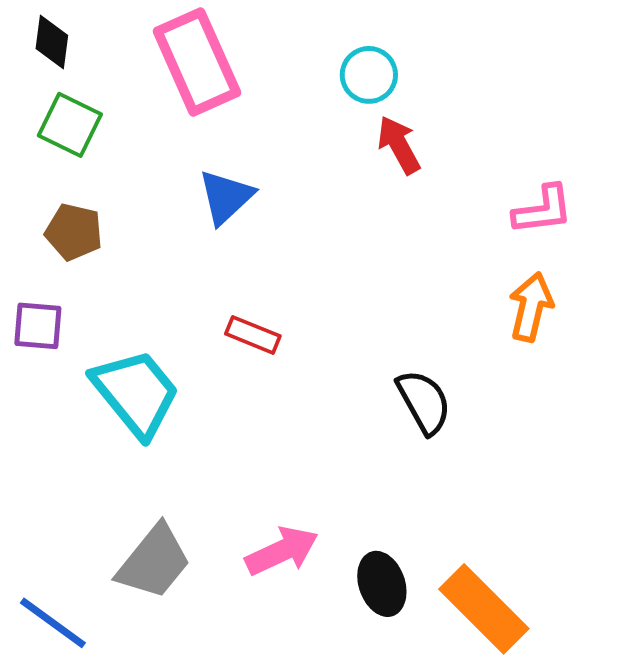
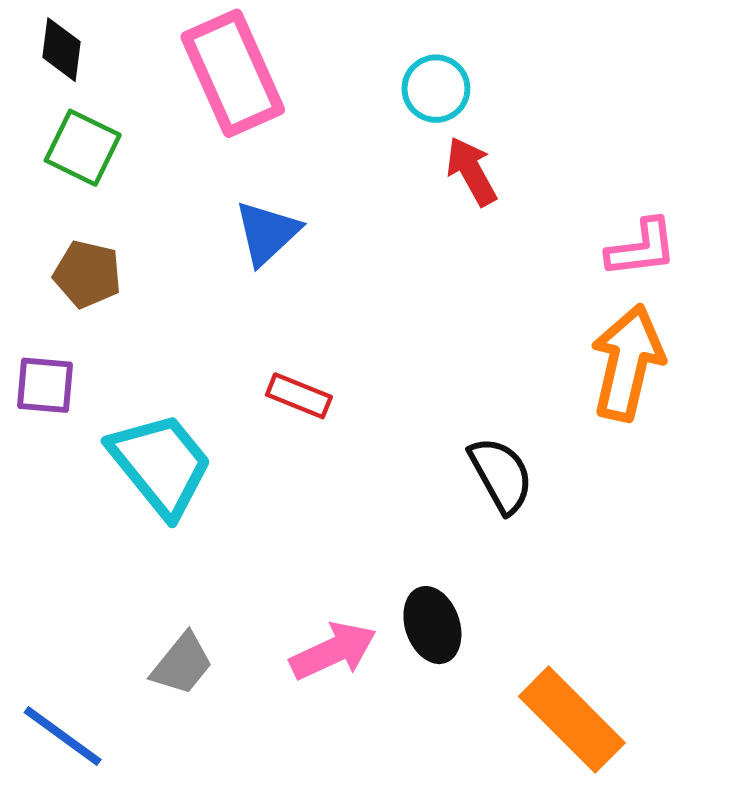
orange arrow: (531, 307) -> (627, 363), size x1.4
gray trapezoid: (154, 562) -> (182, 664), size x0.7
black ellipse: (382, 584) -> (432, 625), moved

